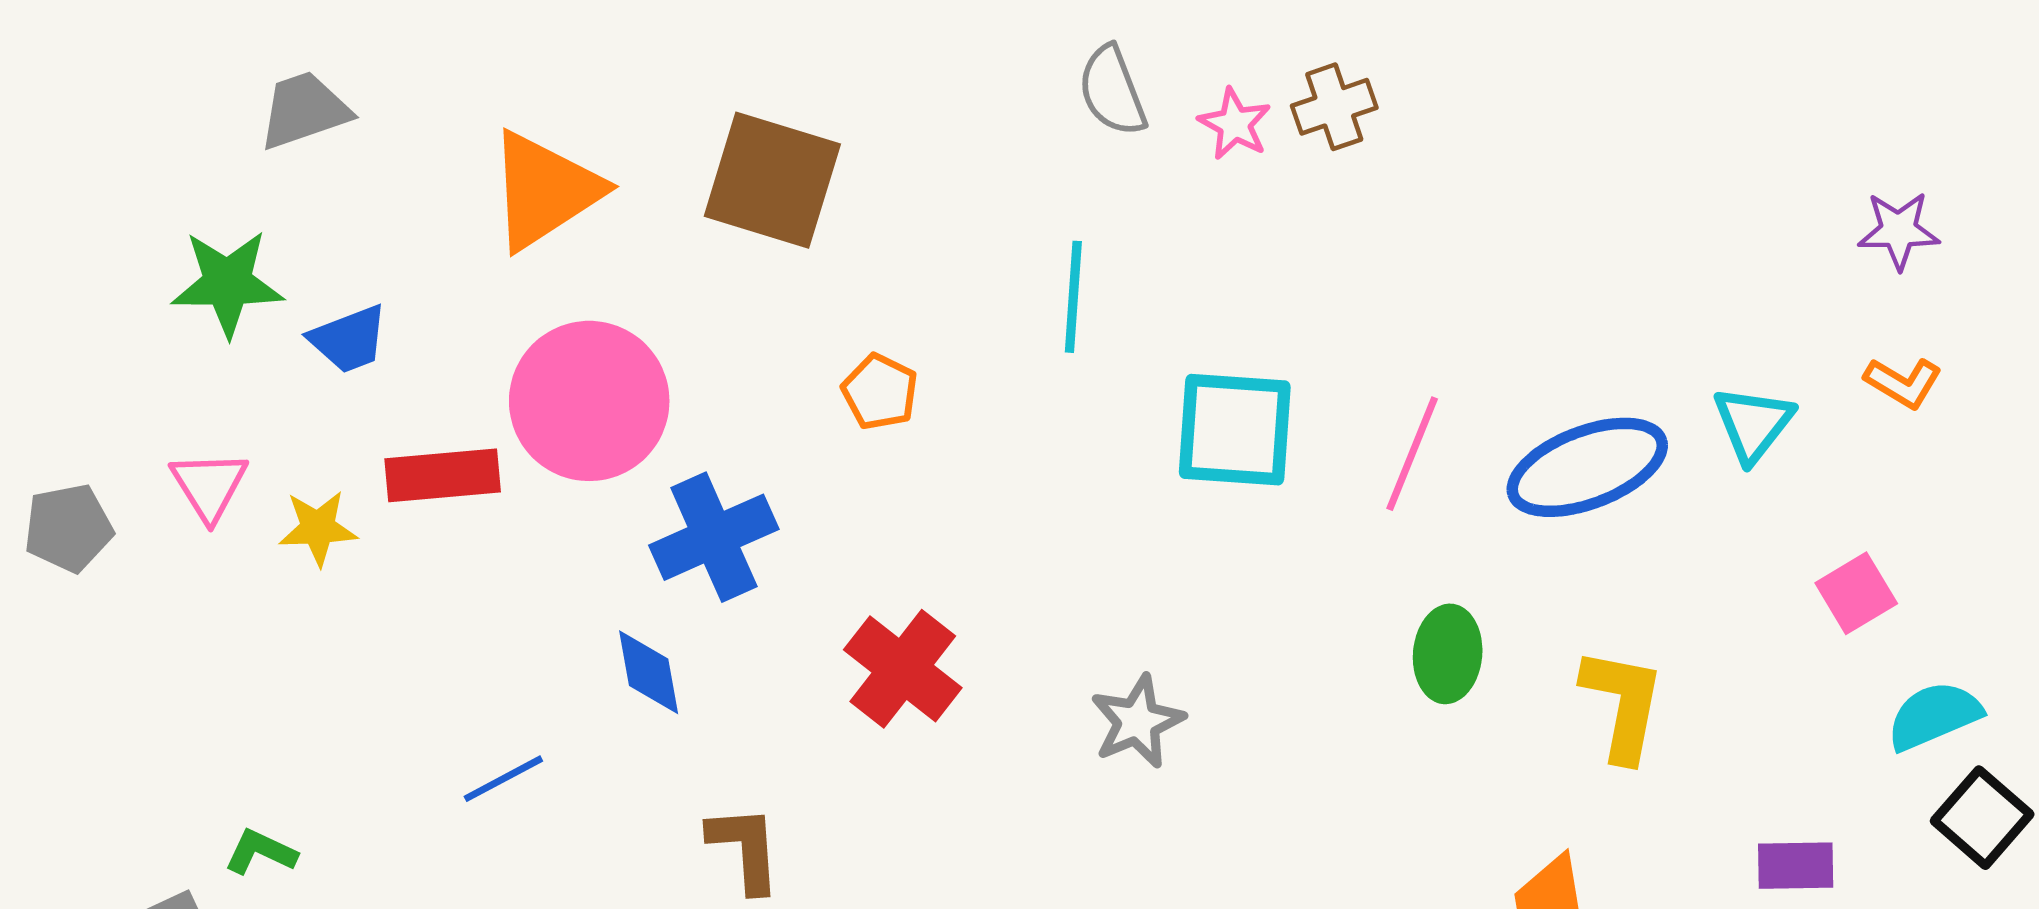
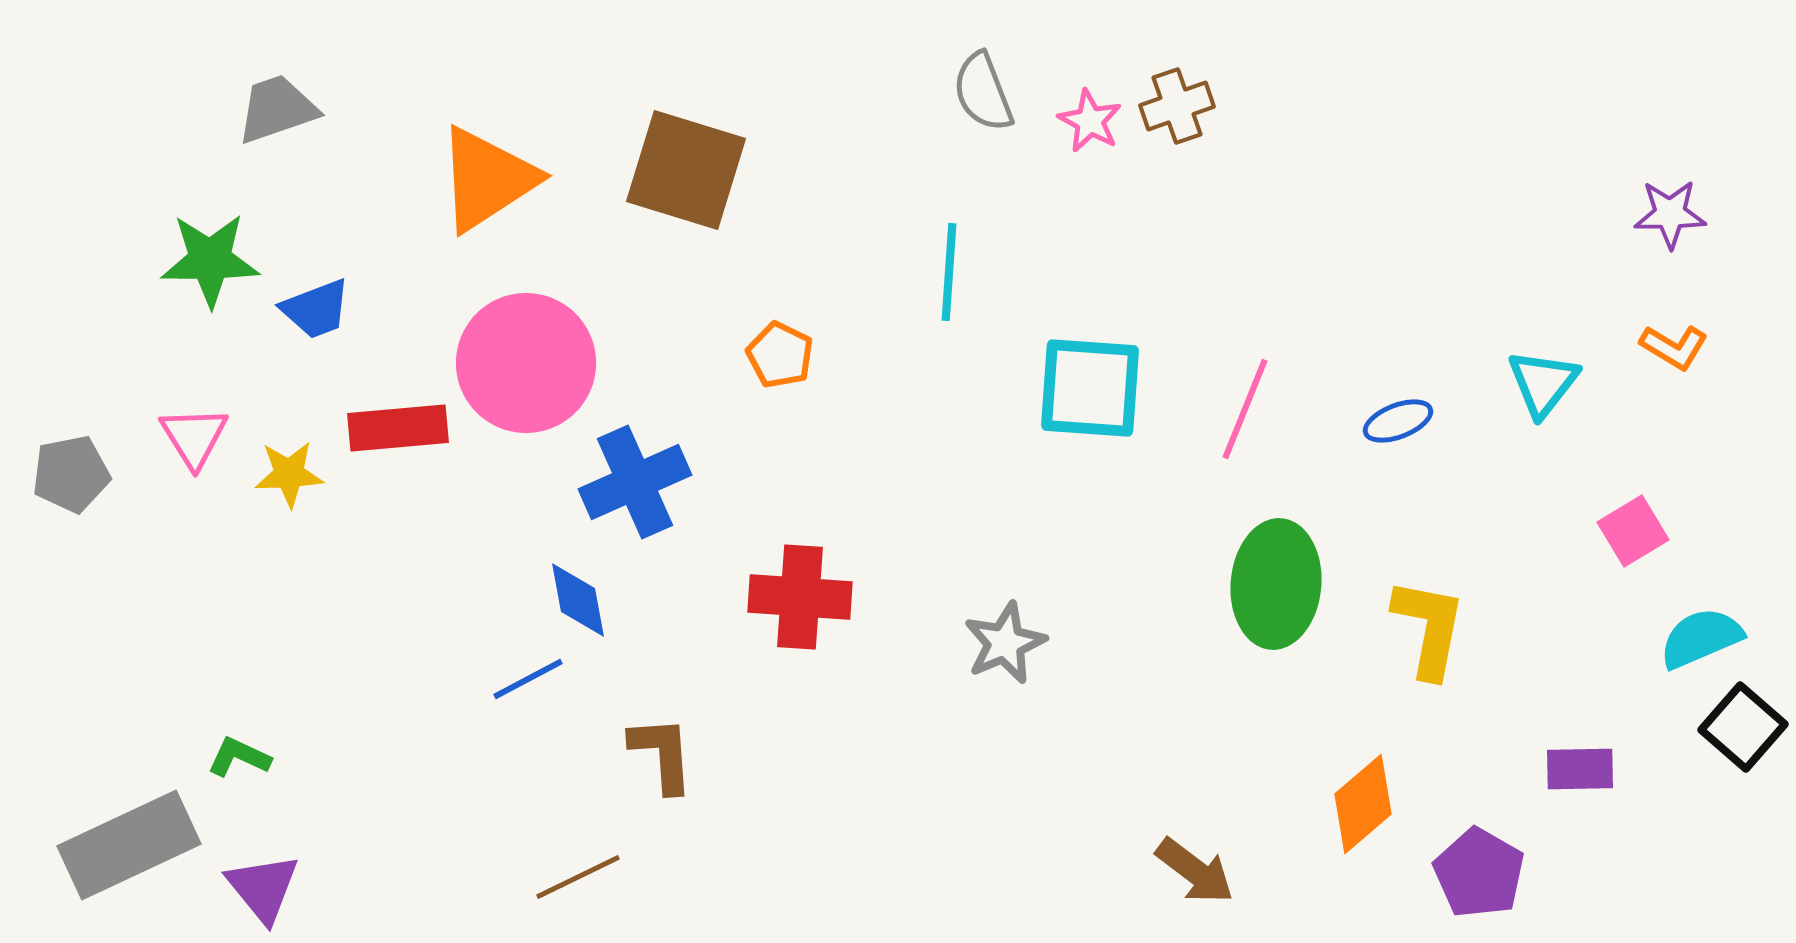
blue ellipse: (1587, 467) -> (1398, 421), size x0.5
green ellipse: (1448, 654) -> (1276, 584), size x1.5
red cross: (903, 669) -> (800, 597), turned -34
blue line: (503, 779) -> (528, 679), moved

